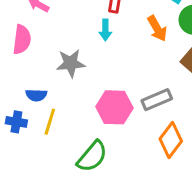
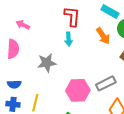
blue semicircle: (36, 95) -> (14, 84), moved

